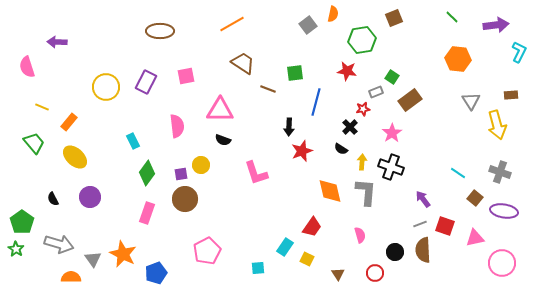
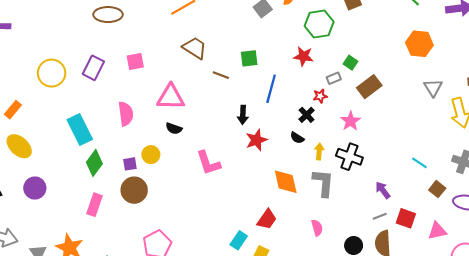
cyan rectangle: (133, 141) -> (80, 129), size x1.8

